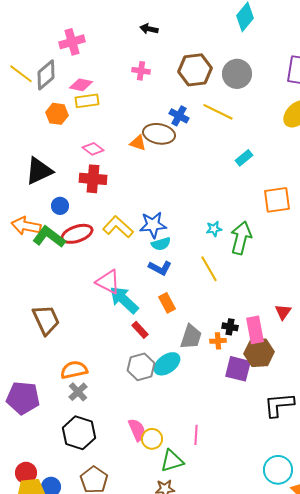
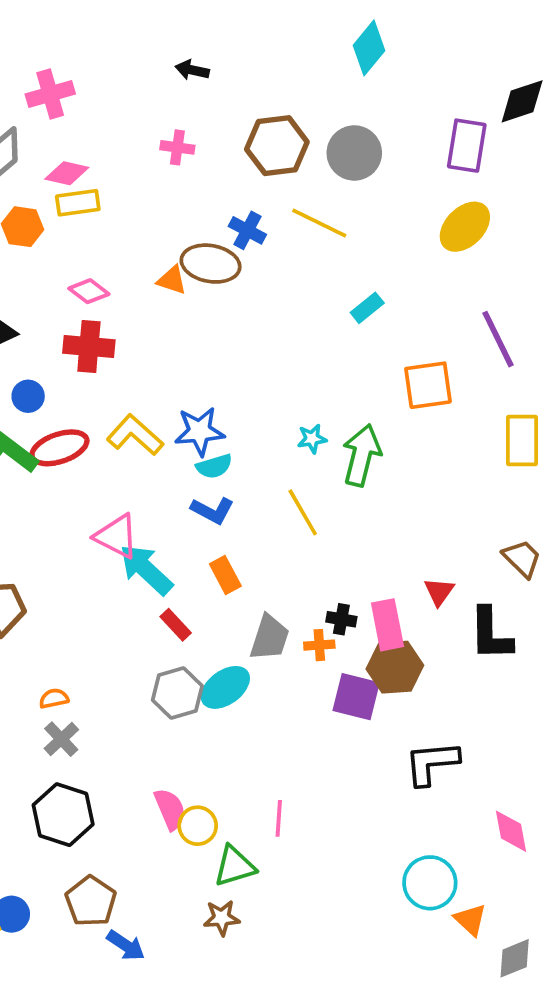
orange semicircle: (74, 370) -> (54, 699), size x0.6

